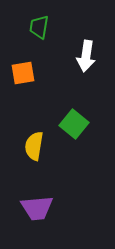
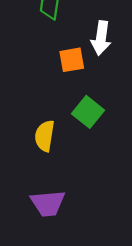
orange square: (23, 73) -> (72, 60), moved

